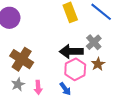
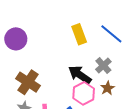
black arrow: (71, 51) -> (80, 75), turned 35

